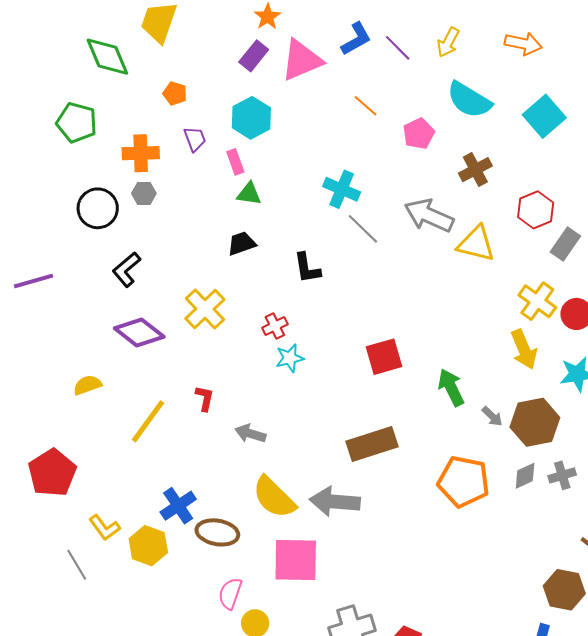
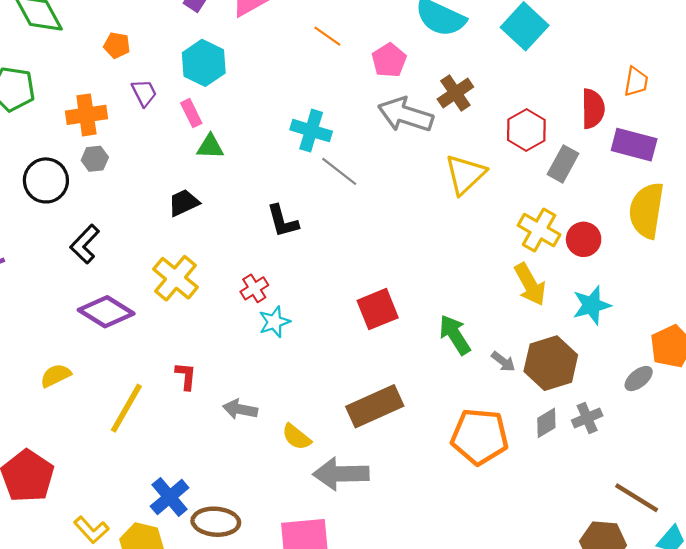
gray arrow: (429, 215) -> (405, 115), moved
black trapezoid: (242, 243) -> (184, 203), moved
yellow triangle: (476, 244) -> (465, 174), turned -51
yellow semicircle: (274, 497) -> (296, 437), moved, size x0.6

